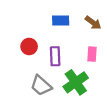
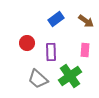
blue rectangle: (61, 20) -> (56, 19), turned -35

